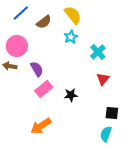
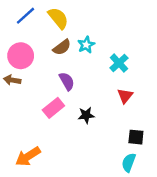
yellow semicircle: (73, 15) -> (58, 18), moved
brown semicircle: (44, 22) -> (62, 47), moved
purple semicircle: (37, 69) -> (67, 81), moved
orange arrow: (41, 126) -> (28, 156), moved

